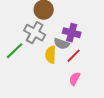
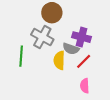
green line: (15, 51) -> (21, 56), turned -42
pink semicircle: (75, 79) -> (85, 86), turned -32

